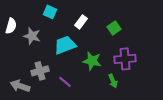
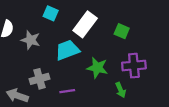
white rectangle: (81, 22) -> (85, 24), size x1.6
green square: (114, 28) -> (122, 31), turned -32
purple line: (65, 82) -> (67, 91), turned -48

